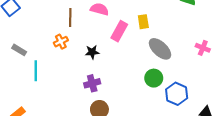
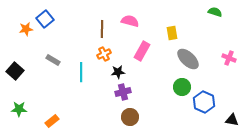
pink rectangle: (119, 31) -> (142, 51), moved
orange cross: (61, 42) -> (104, 54), moved
black star: (92, 52) -> (118, 72), moved
cyan line: (36, 71) -> (81, 72), moved

